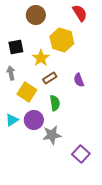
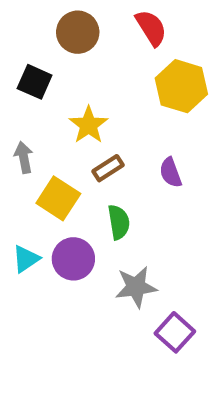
red semicircle: (80, 13) -> (151, 28), moved
yellow hexagon: (62, 40) -> (181, 86), moved
black square: (16, 47) -> (35, 82), moved, turned 35
gray star: (52, 135) -> (136, 287), moved

